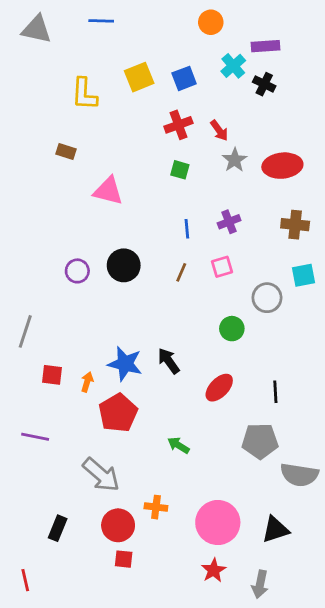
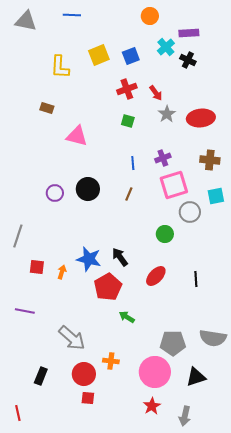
pink square: (222, 267) -> (174, 185), moved, size x1.8
red pentagon: (118, 413) -> (108, 287), moved
gray pentagon: (260, 441) -> (173, 343), moved

